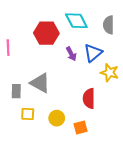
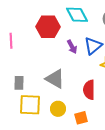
gray triangle: (40, 83) -> (55, 79), moved
yellow square: (28, 114) -> (30, 105), size x1.6

